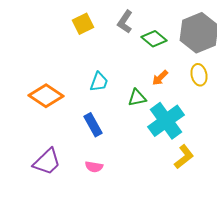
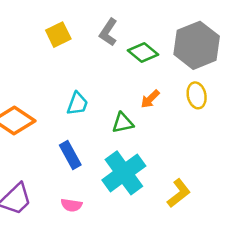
cyan cross: (166, 121) -> (124, 173), moved

